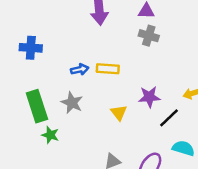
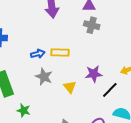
gray star: (72, 103) -> (44, 77), moved
green star: (50, 135) -> (24, 110), moved

